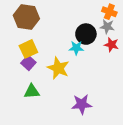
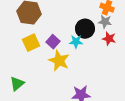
purple square: (28, 63) -> (53, 42), moved
green triangle: (32, 91) -> (17, 84), moved, turned -35

